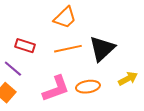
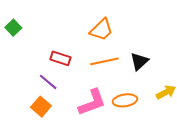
black triangle: (102, 49) -> (139, 61), size x0.7

